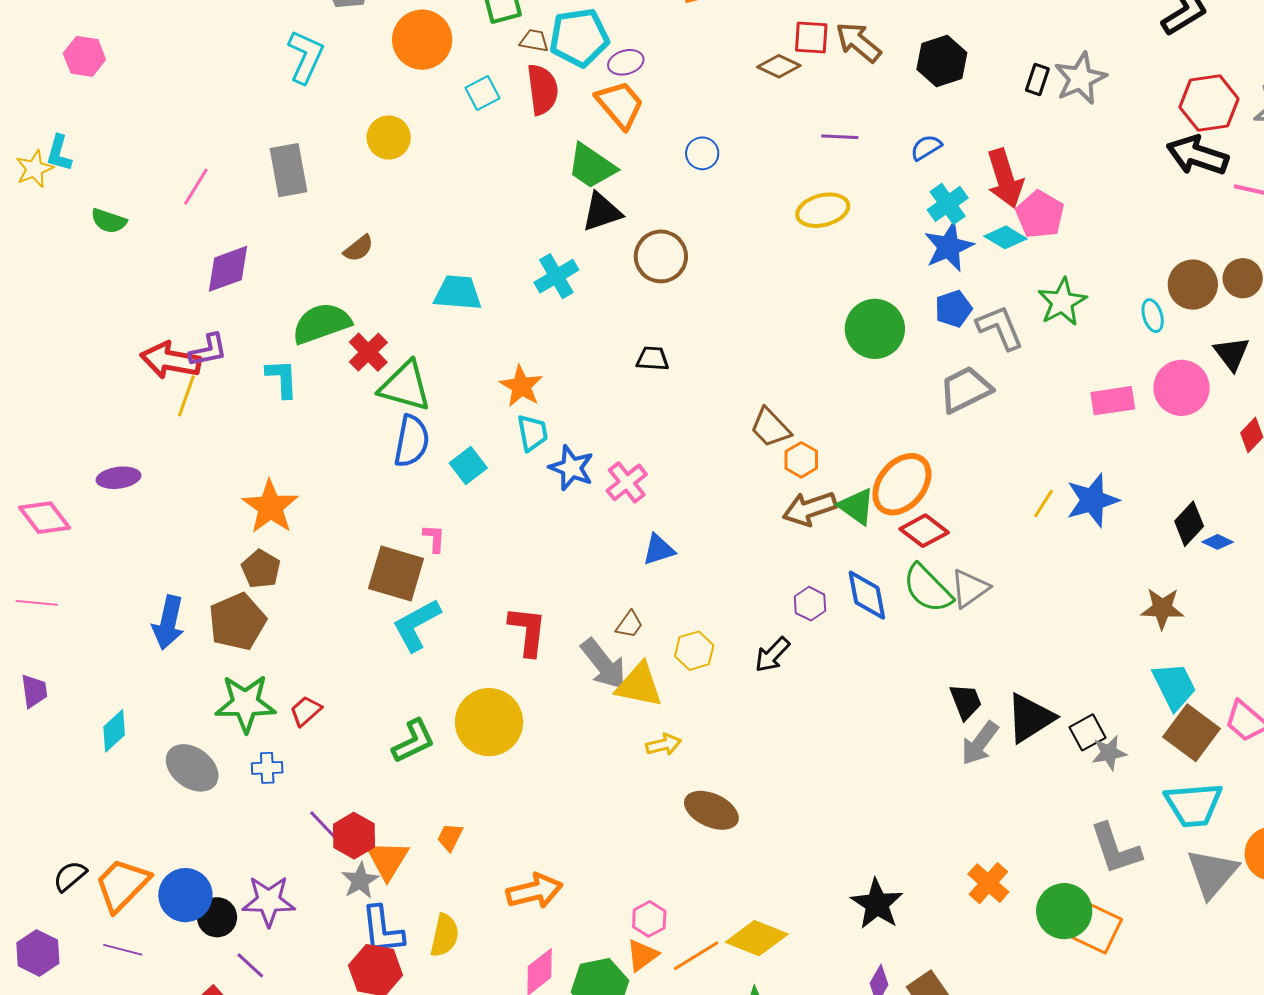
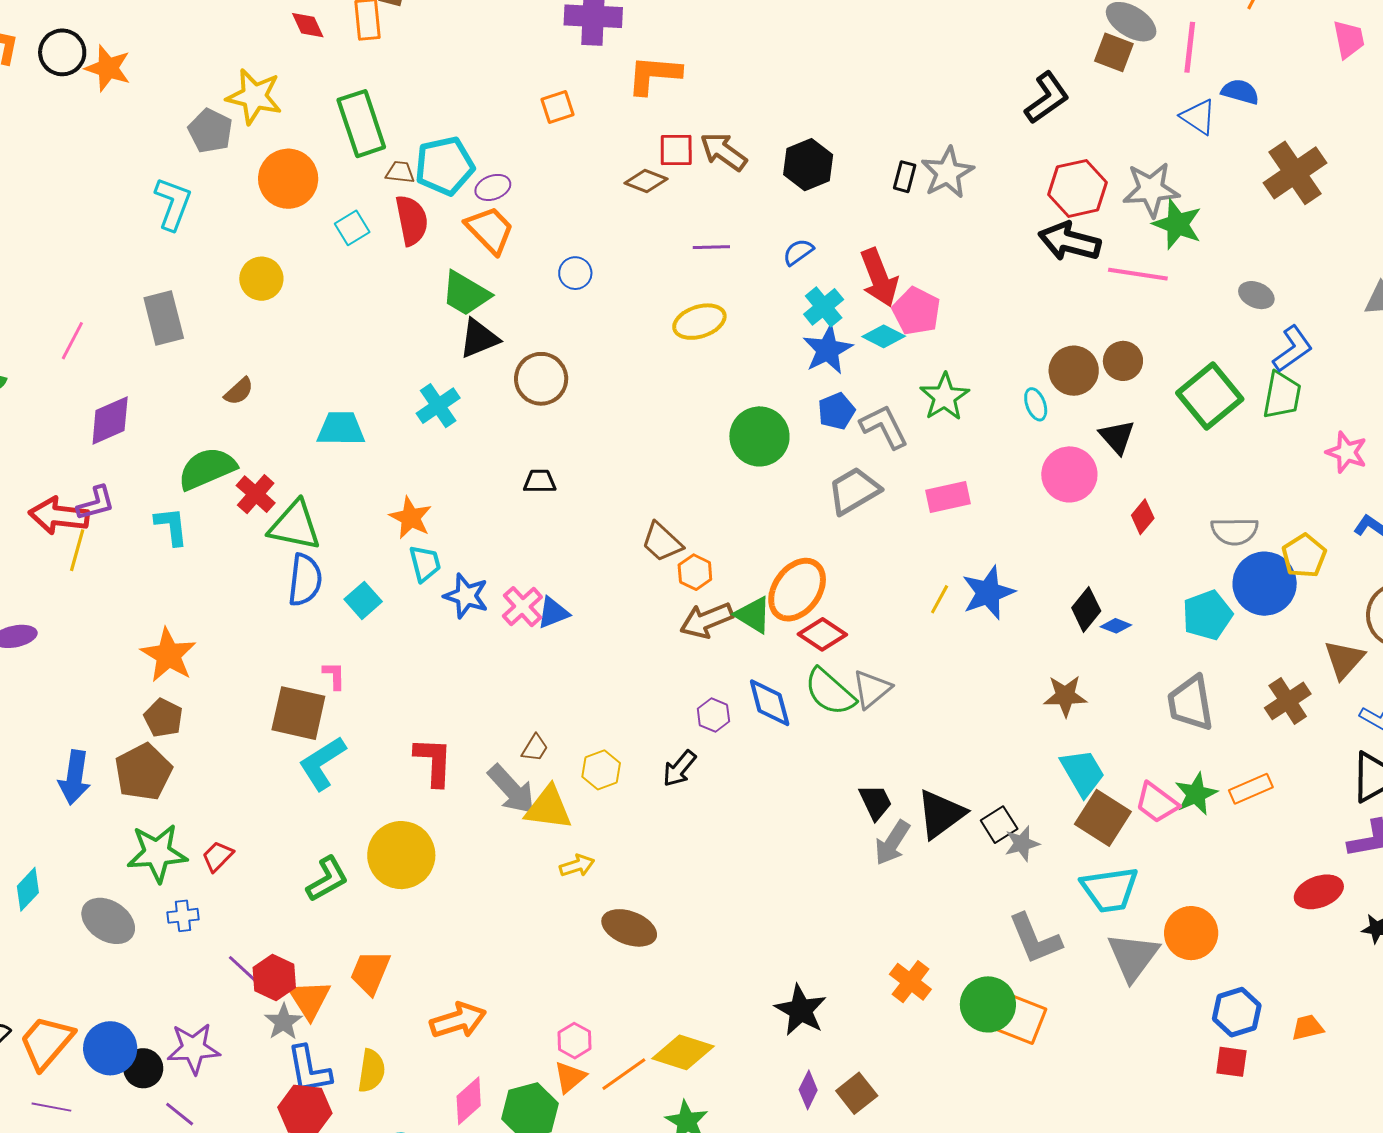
pink rectangle: (1113, 401) -> (948, 497), moved
blue triangle: (659, 550) -> (553, 613), moved
orange trapezoid: (450, 837) -> (370, 972), size x1.6

